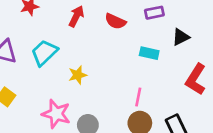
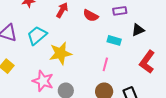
yellow star: (78, 75) -> (60, 53), size x1.6
pink line: (138, 97) -> (105, 64), moved

